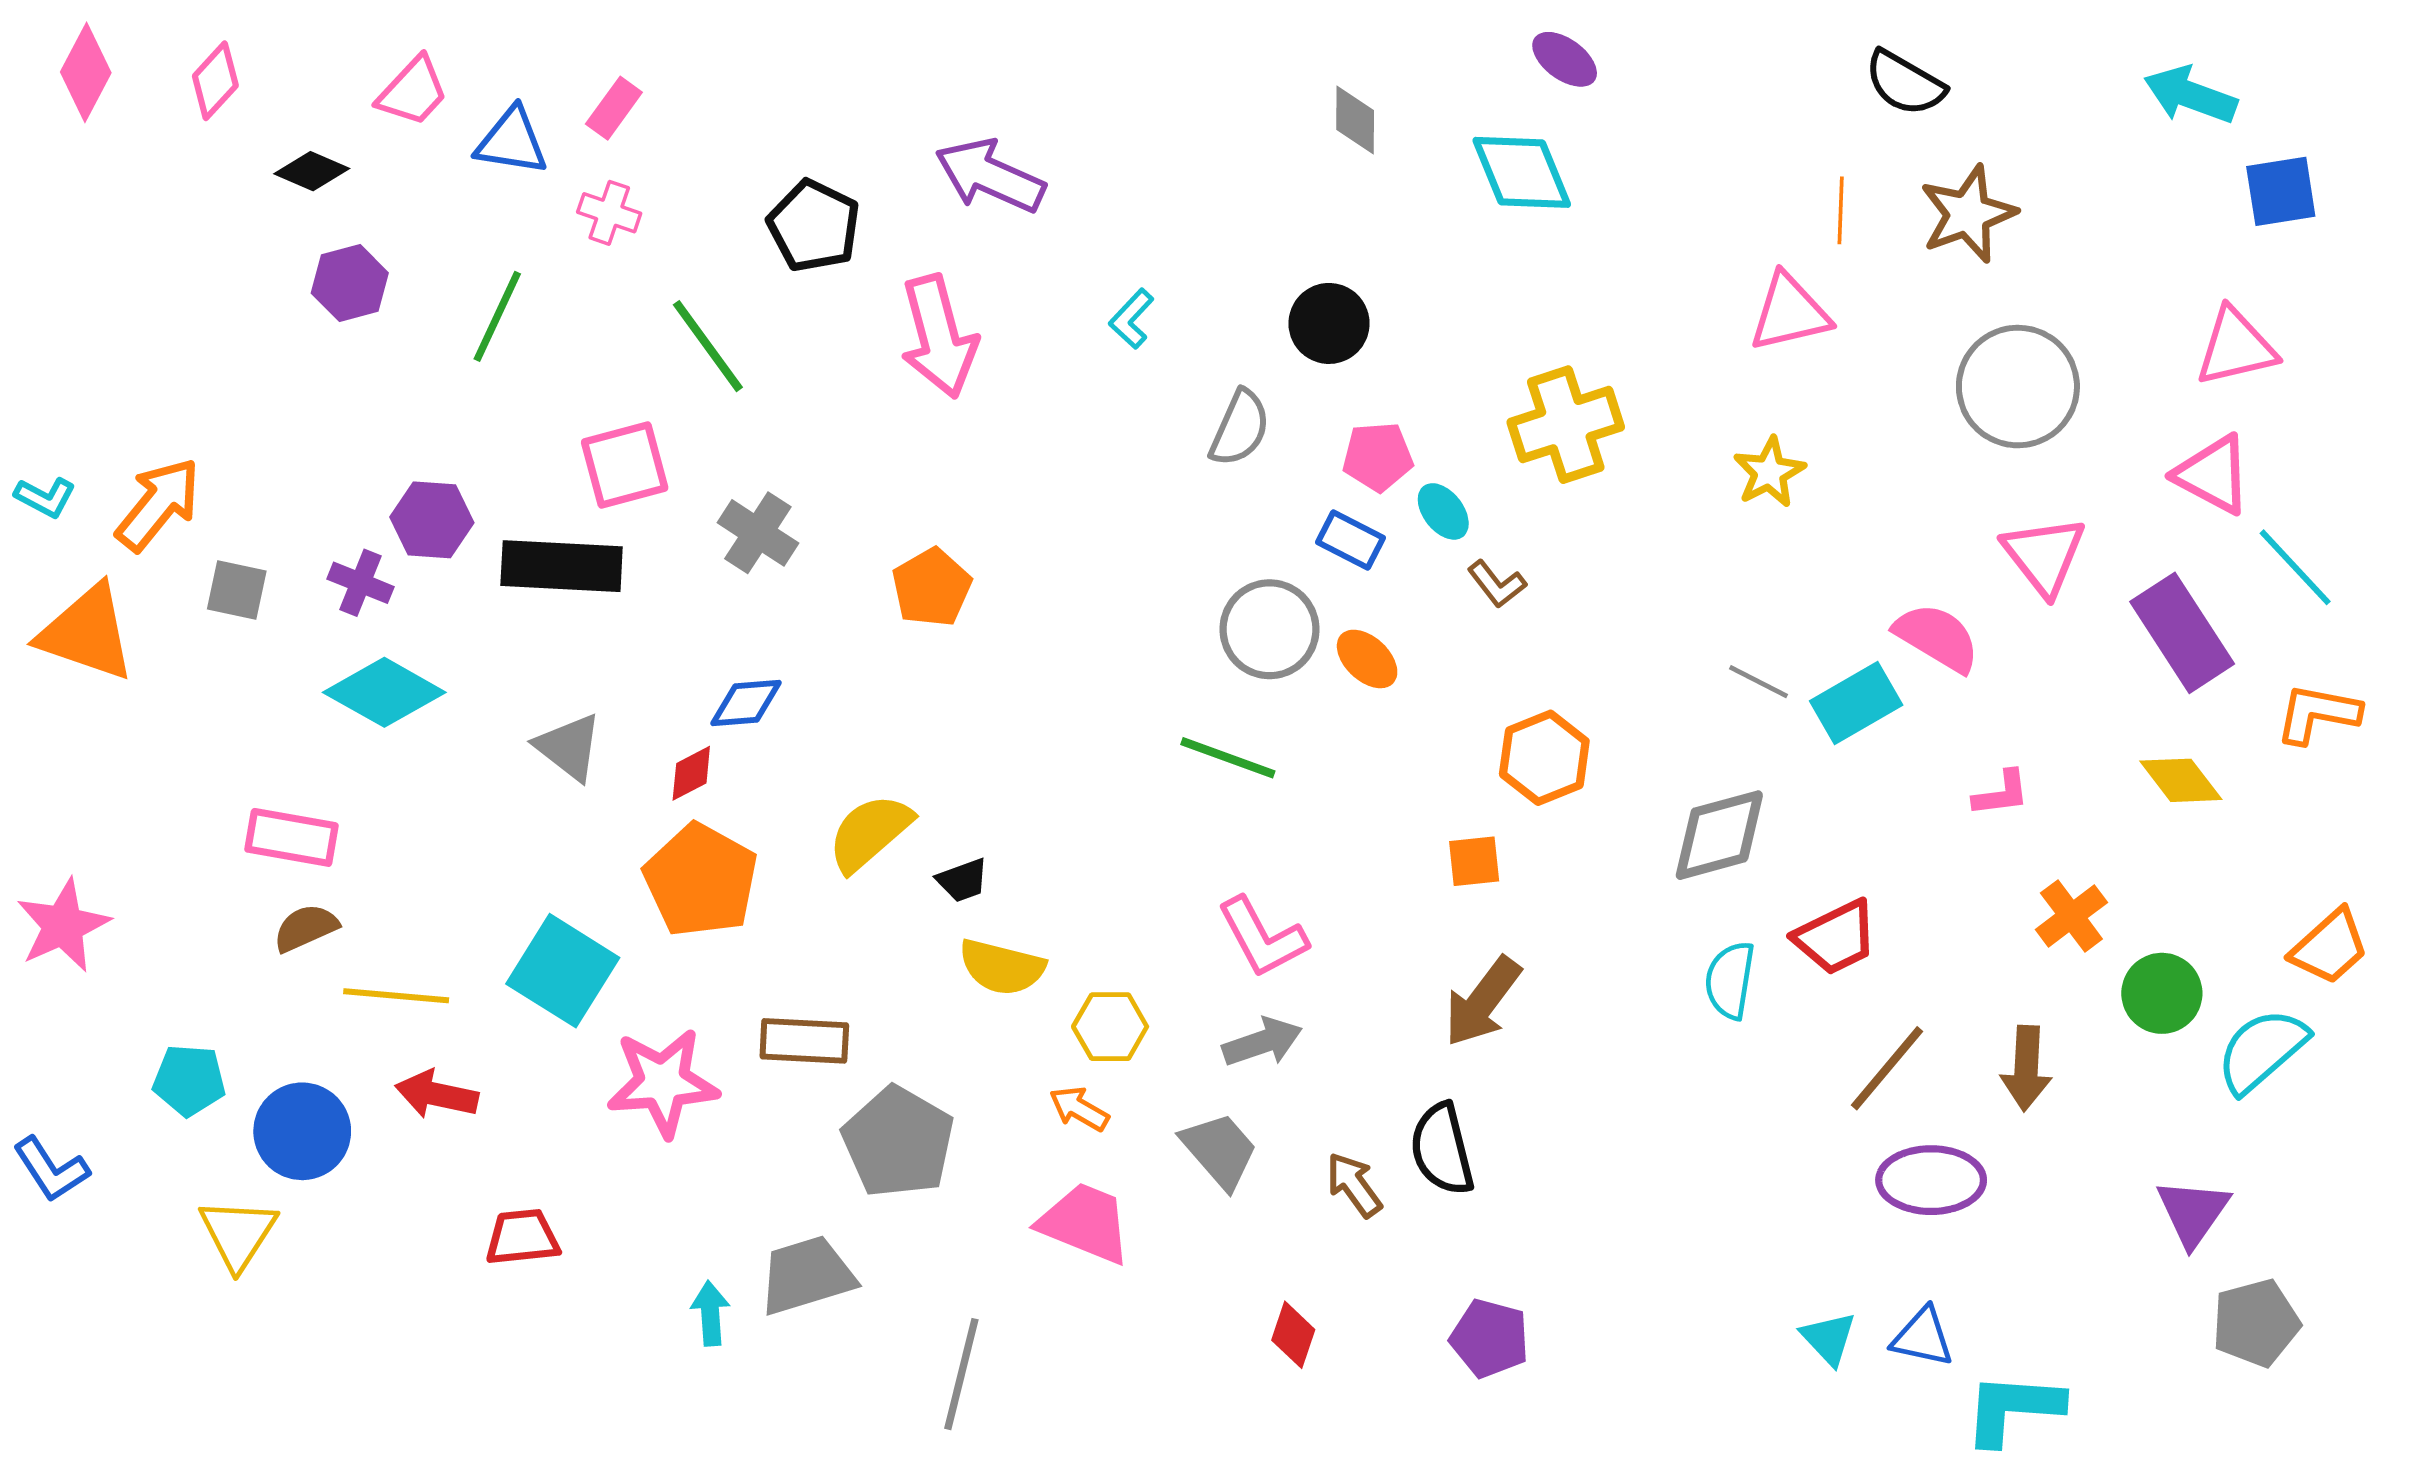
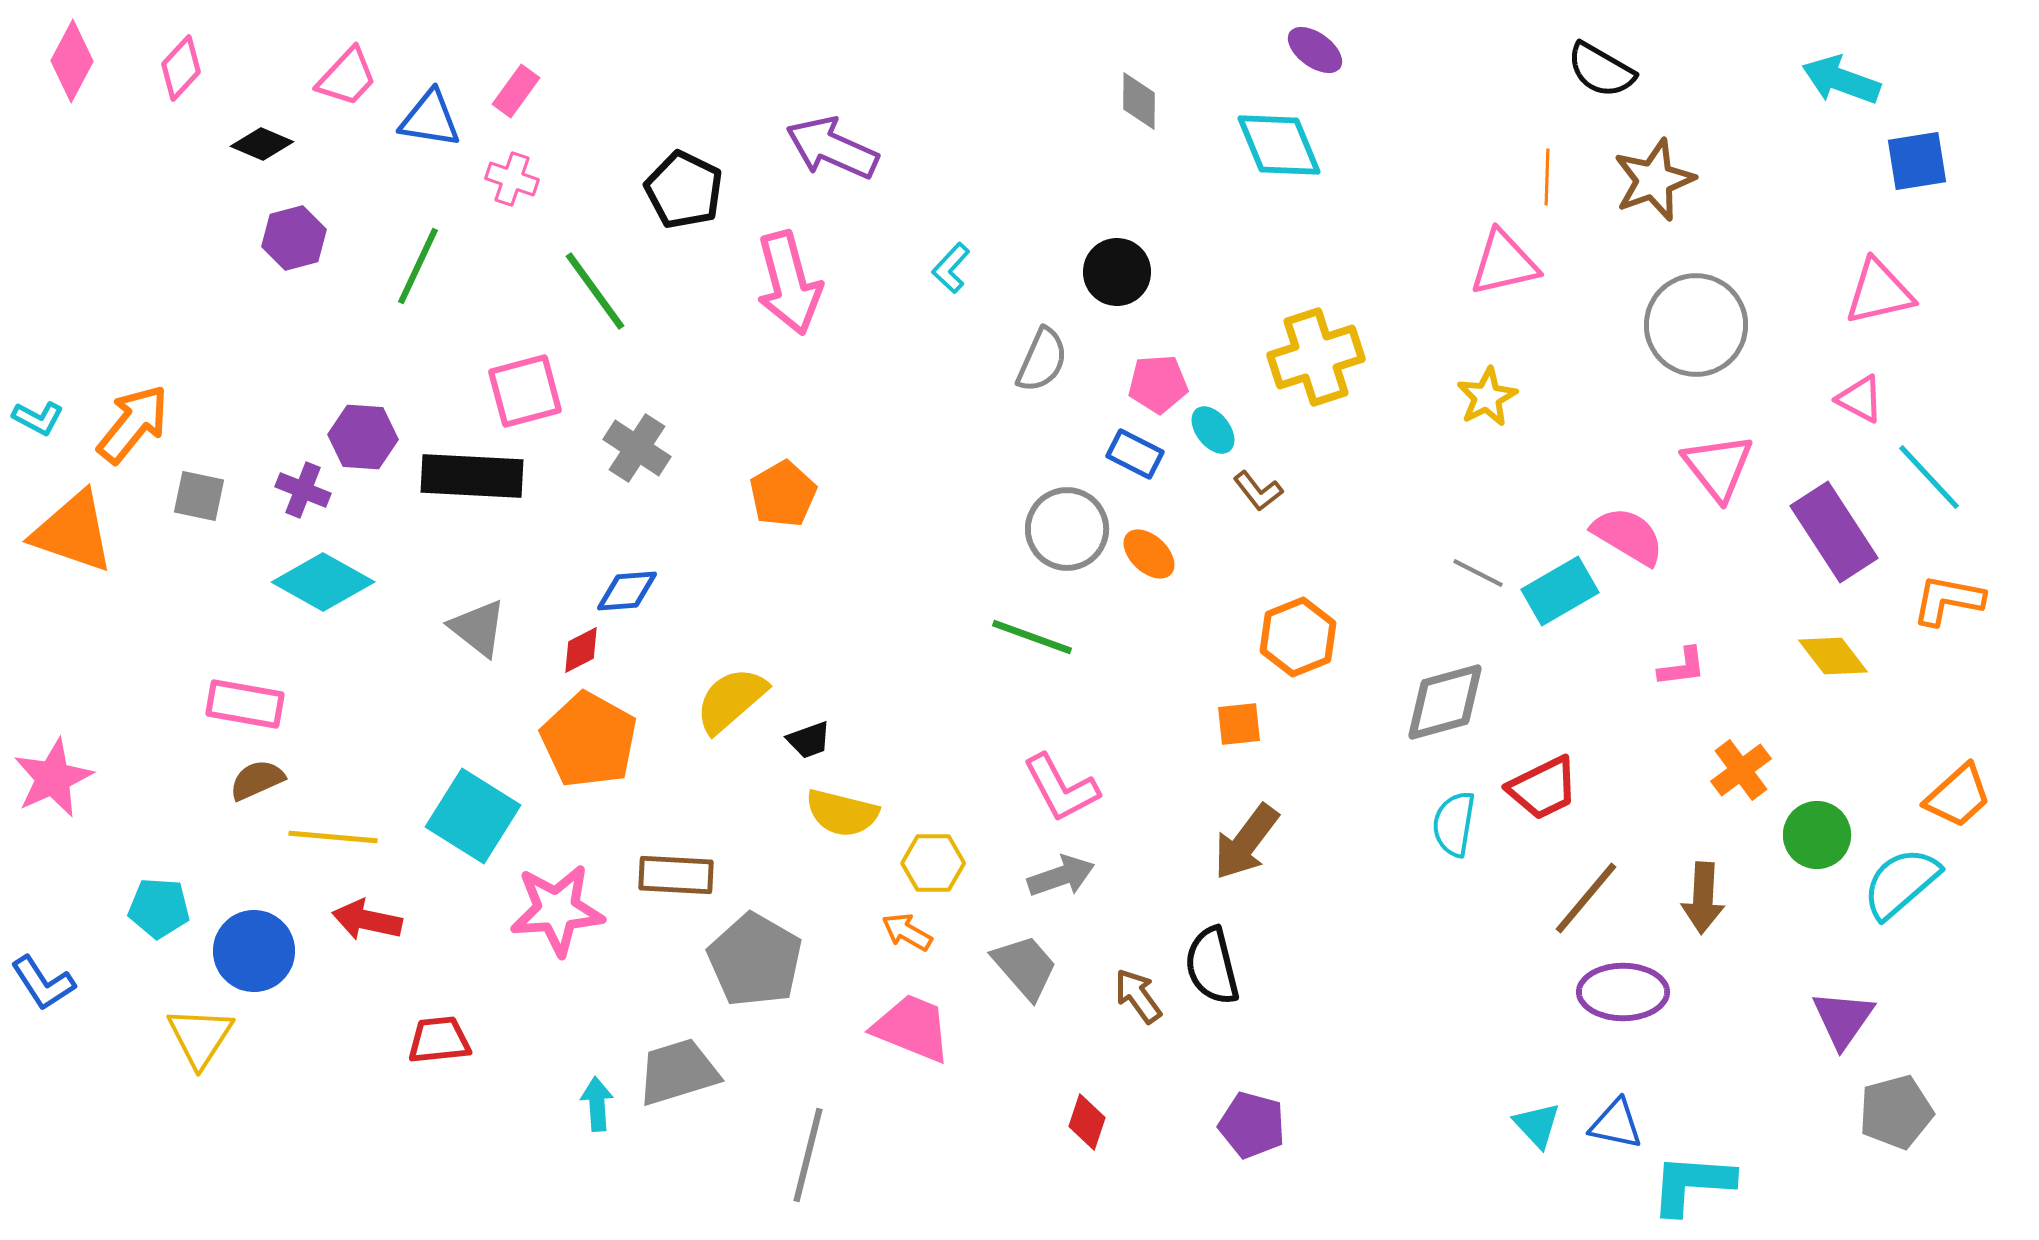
pink triangle: (2213, 475) -> (1860, 399), size x0.7

